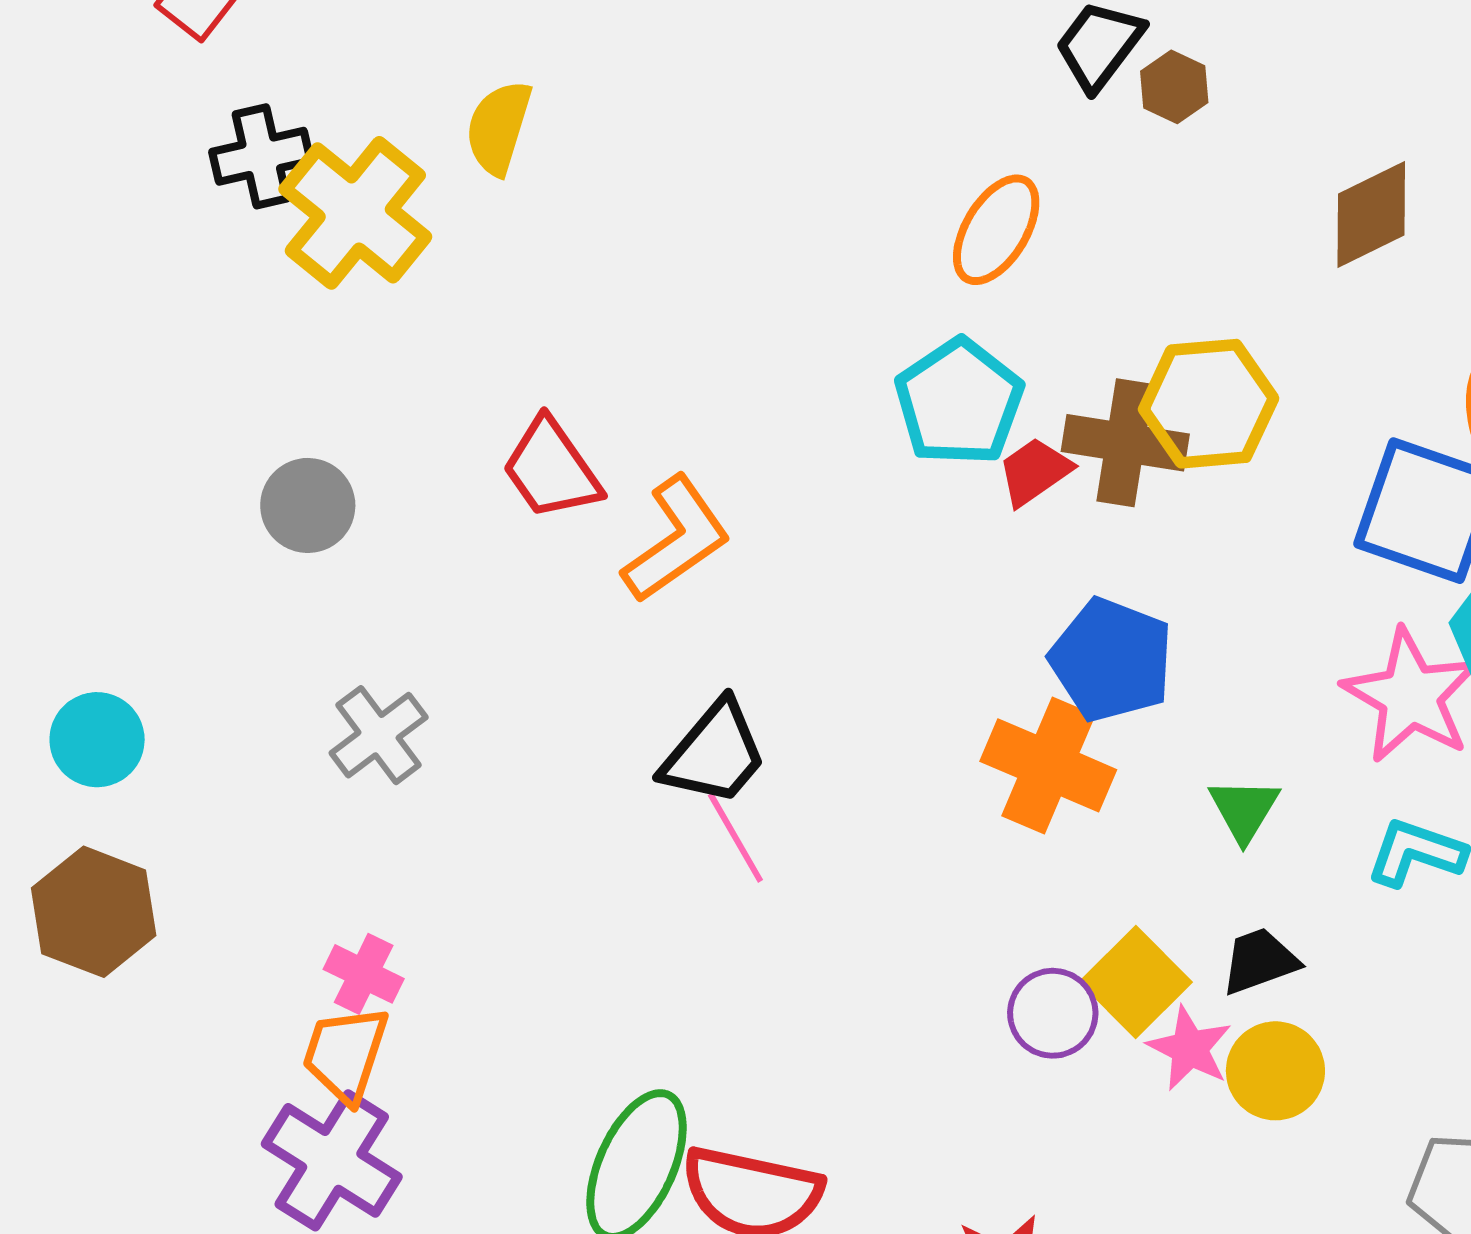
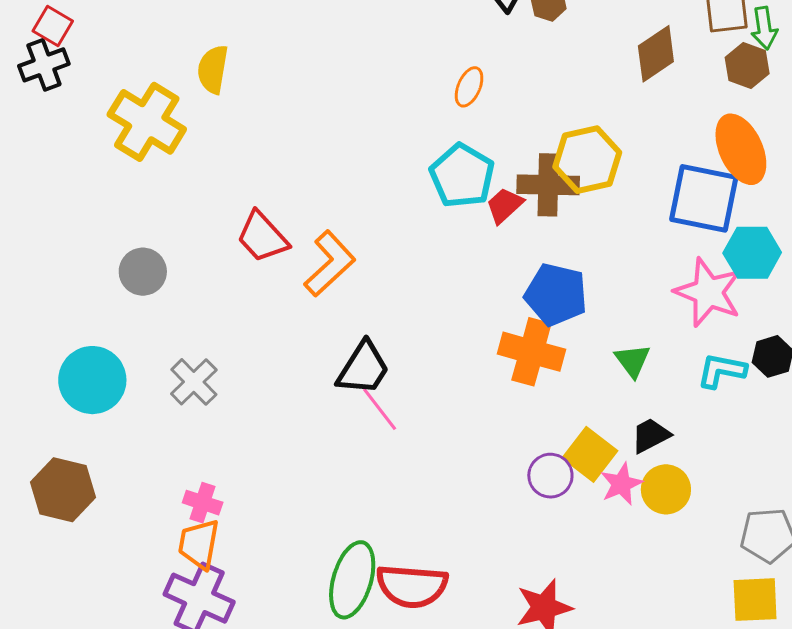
black cross: (261, 156) -> (44, 65), moved
orange ellipse: (996, 230) -> (469, 87), size x0.7
cyan circle: (97, 740) -> (92, 380), moved, size x1.4
pink star: (1190, 1048) -> (621, 484), turned 30

